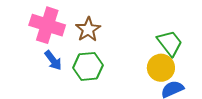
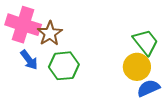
brown star: (88, 29) -> (50, 33), moved

